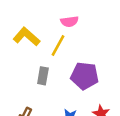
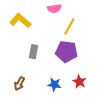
yellow line: (58, 45) -> (69, 27), moved

